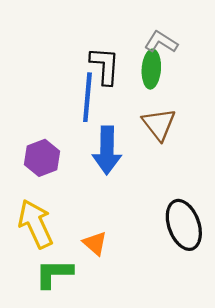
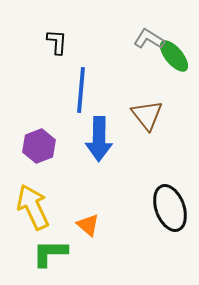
black L-shape: (105, 66) -> (57, 42), moved, size x0.7
green ellipse: (151, 69) -> (174, 56), moved, turned -44

